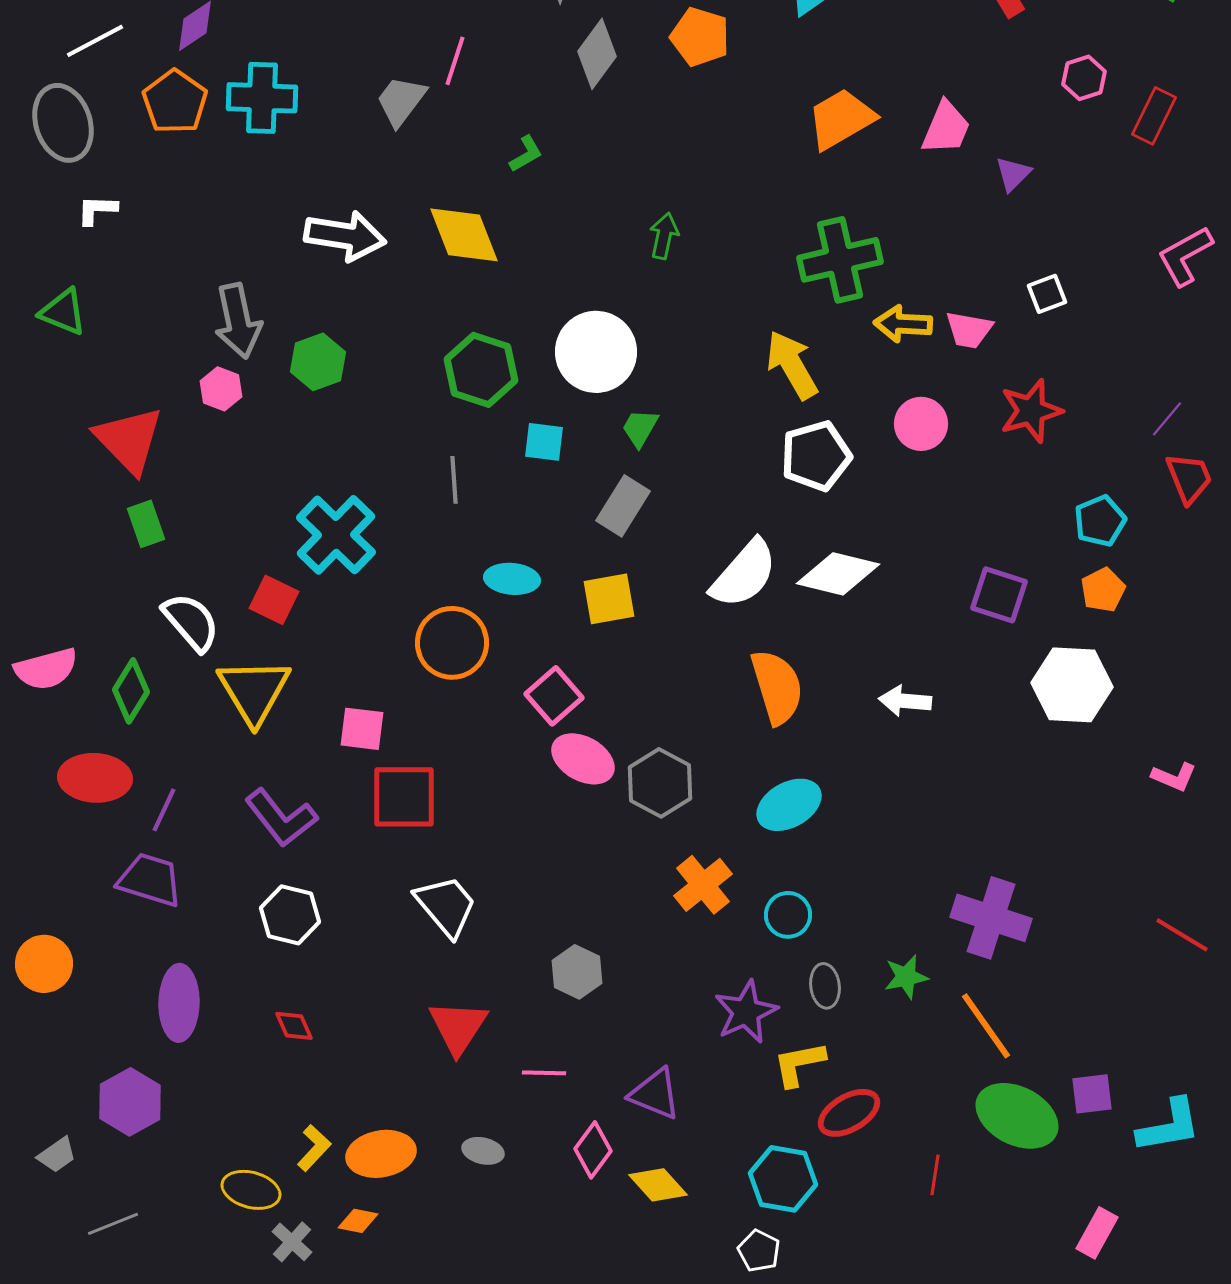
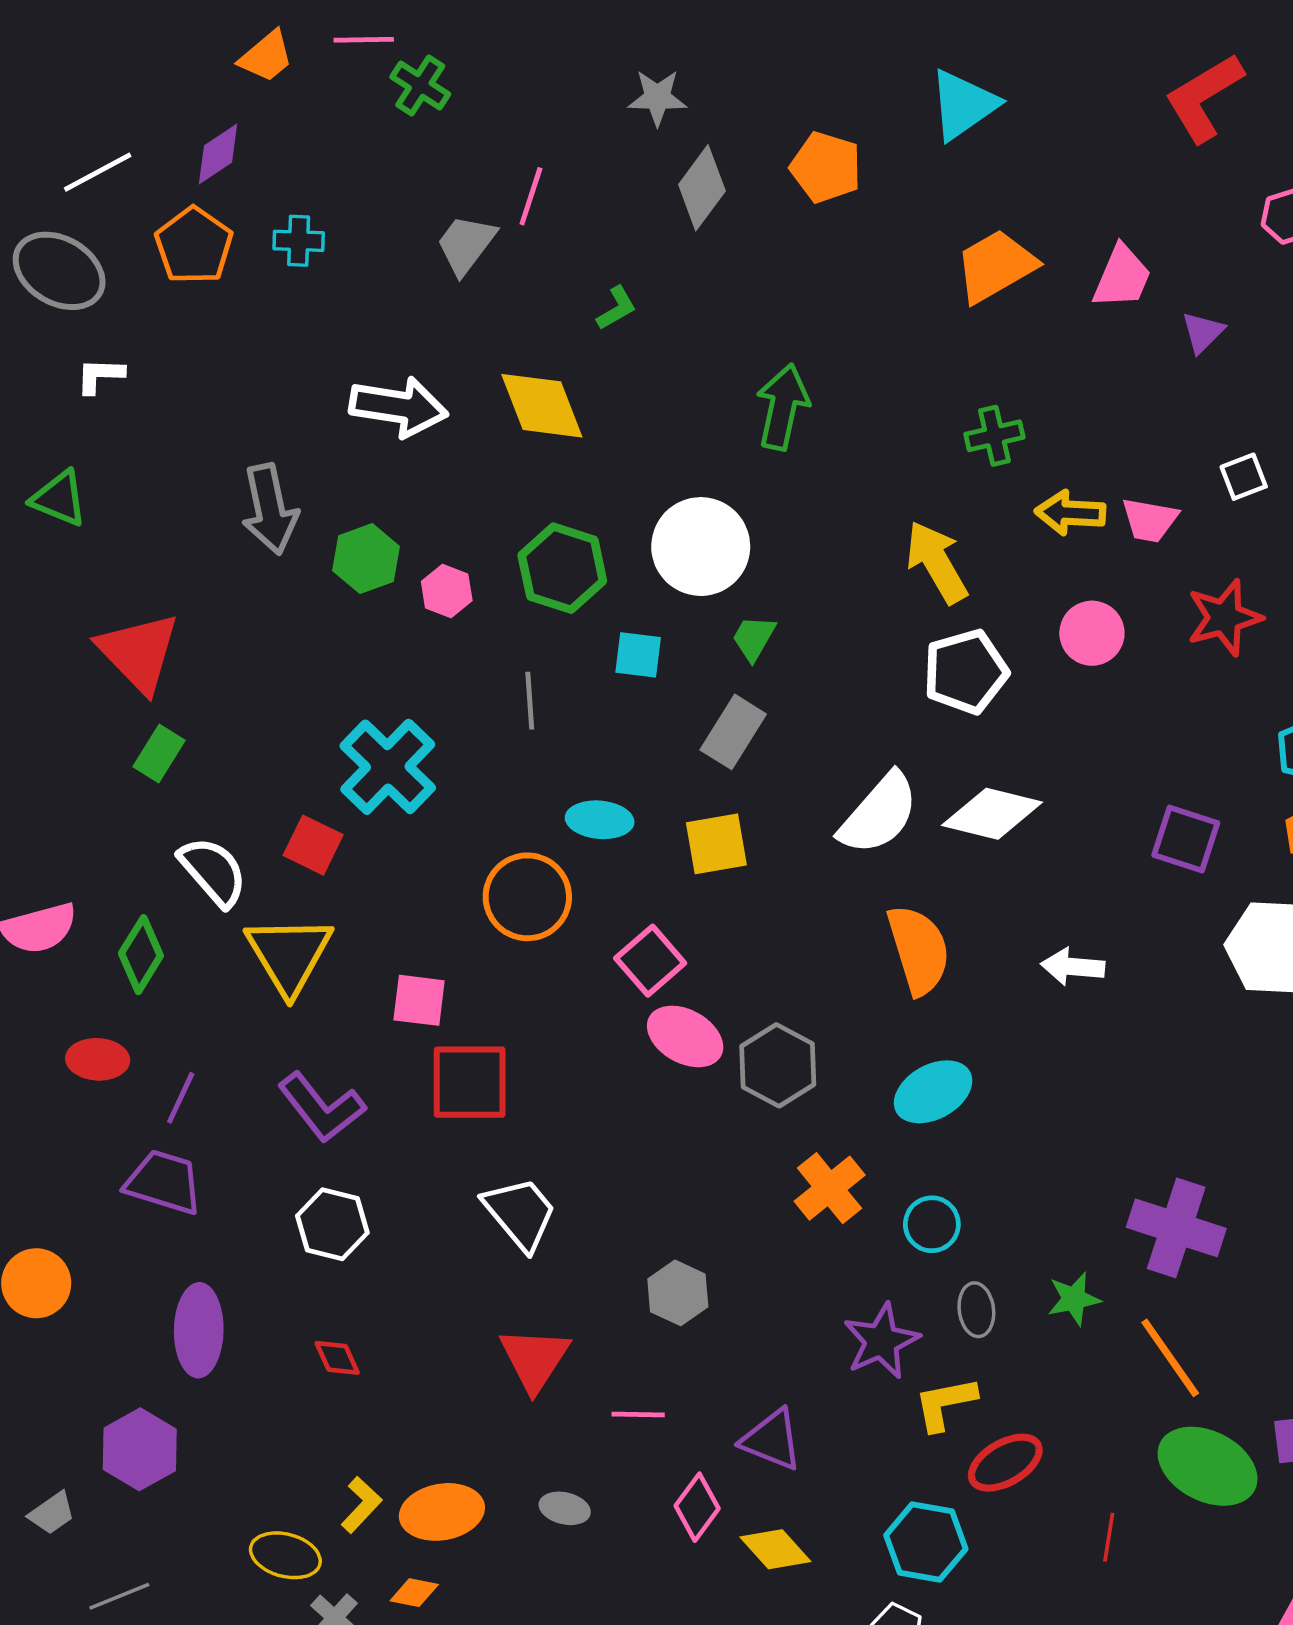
cyan cross: (262, 98) -> (299, 241), size x0.6
gray ellipse: (63, 123) -> (59, 271), turned -42
green arrow: (664, 236) -> (783, 407), size x1.5
green cross: (840, 260) -> (994, 436), size x0.6
pink hexagon: (221, 389) -> (447, 591), moved
green rectangle: (146, 524) -> (159, 754), turned 51
red ellipse: (95, 778) -> (98, 1059), size x0.7

